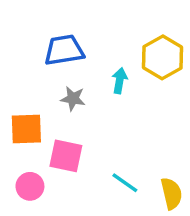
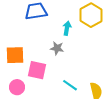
gray star: (73, 99) -> (57, 48), moved

